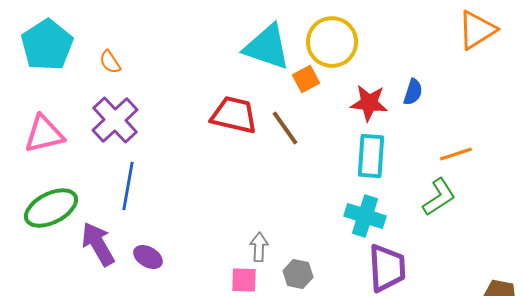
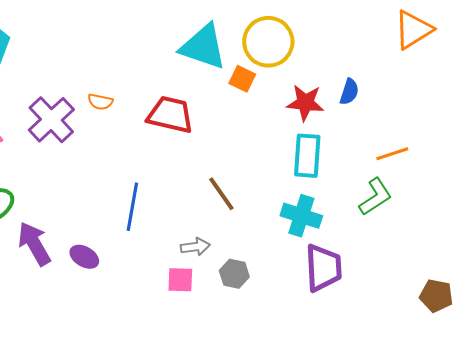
orange semicircle: (110, 62) -> (100, 102), moved, turned -45
orange square: (306, 79) -> (242, 79), turned -36
brown line: (285, 128) -> (221, 194), moved
blue line: (128, 186) -> (132, 207), moved
gray arrow: (259, 247) -> (195, 247), turned 80

